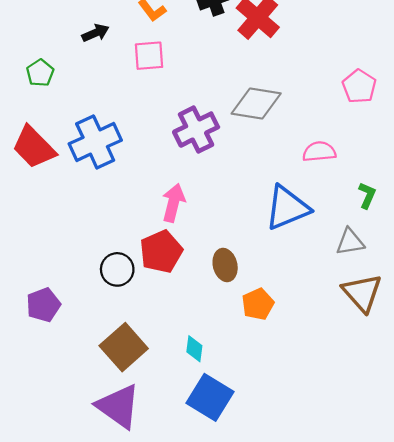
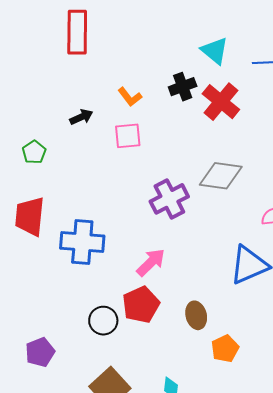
blue cross: (95, 142) -> (82, 242), moved, turned 30
red trapezoid: (34, 147) -> (30, 216), turned 51
pink arrow: (173, 203) -> (151, 262), turned 32

